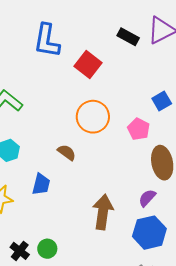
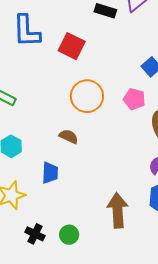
brown arrow: (103, 212) -> (118, 210), moved
black cross: (20, 251) -> (35, 234), moved

